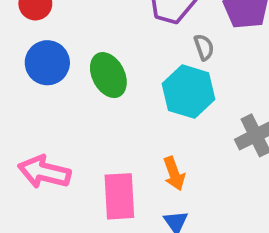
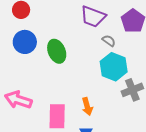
gray semicircle: (204, 47) -> (109, 41), turned -40
cyan hexagon: (189, 92) -> (114, 67), moved

